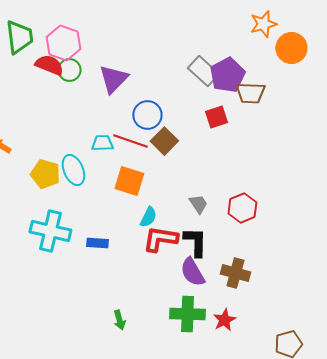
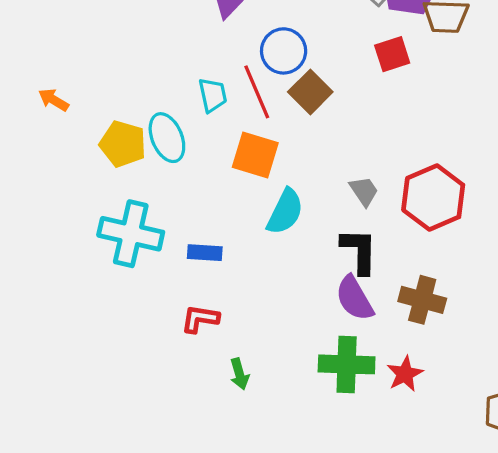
red line: (130, 141) -> (257, 92), turned 48
cyan trapezoid: (102, 143) -> (213, 95), turned 80
red hexagon: (242, 208) -> (433, 197), size x1.4
cyan semicircle: (148, 217) -> (285, 212), size x1.4
red L-shape: (160, 239) -> (200, 319), moved, size x0.7

